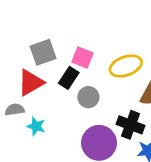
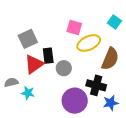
pink square: (83, 58) -> (74, 28), moved
black rectangle: (69, 78) -> (48, 56), turned -35
red triangle: (31, 83) -> (34, 64), moved

